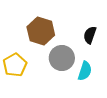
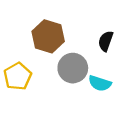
cyan semicircle: (85, 71) -> (100, 83), turned 90

